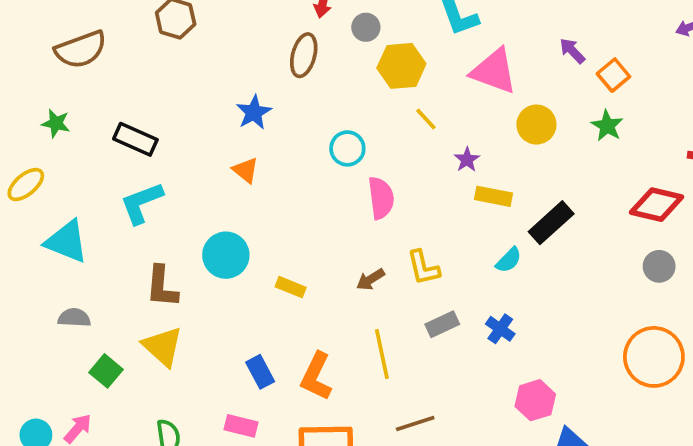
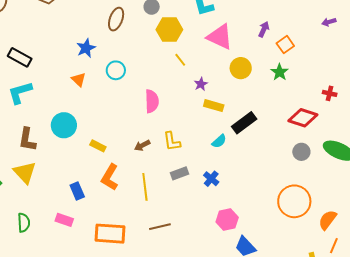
purple arrow: (572, 51) -> (264, 29), turned 63
cyan circle: (347, 148) -> (116, 70), moved
orange L-shape: (316, 376) -> (110, 177), moved

